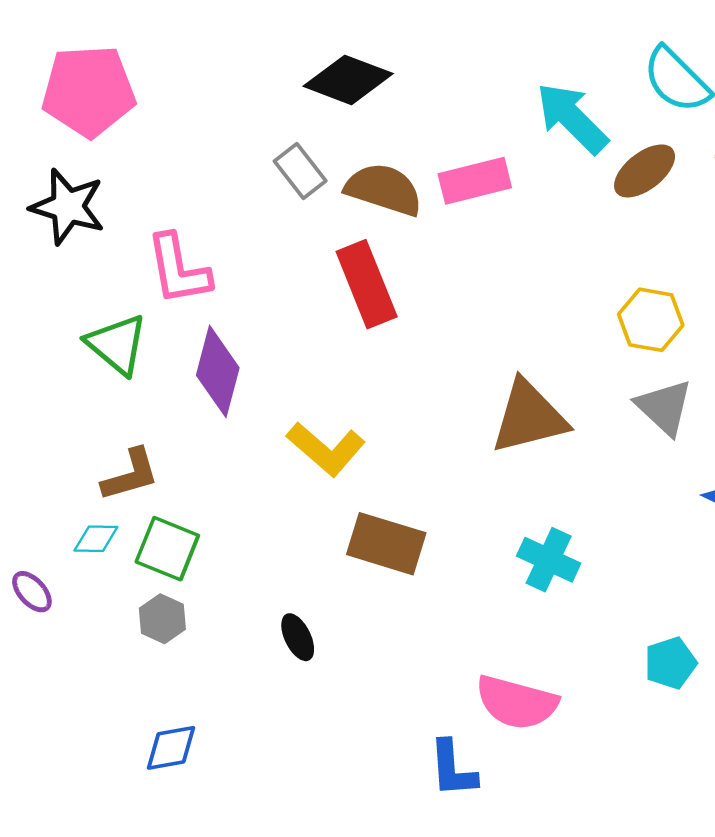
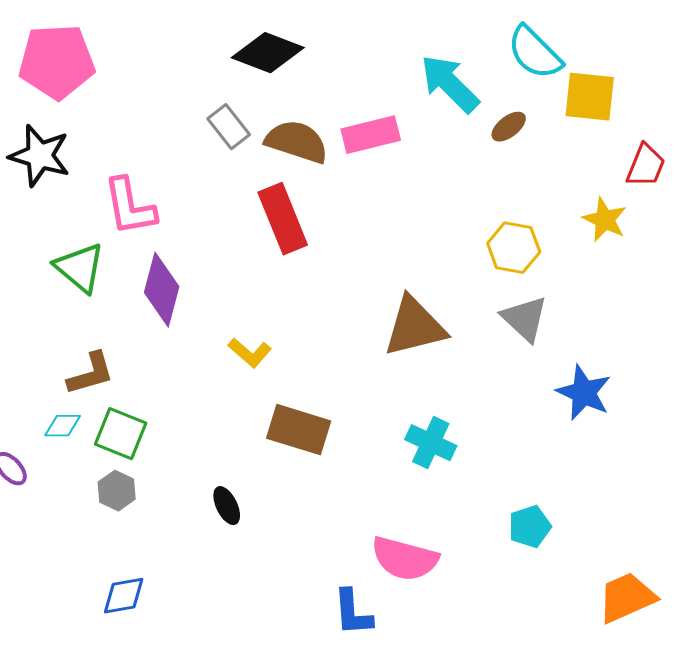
brown ellipse: (645, 171) -> (509, 127), size x0.7
yellow L-shape: (326, 449) -> (250, 353), size x0.7

